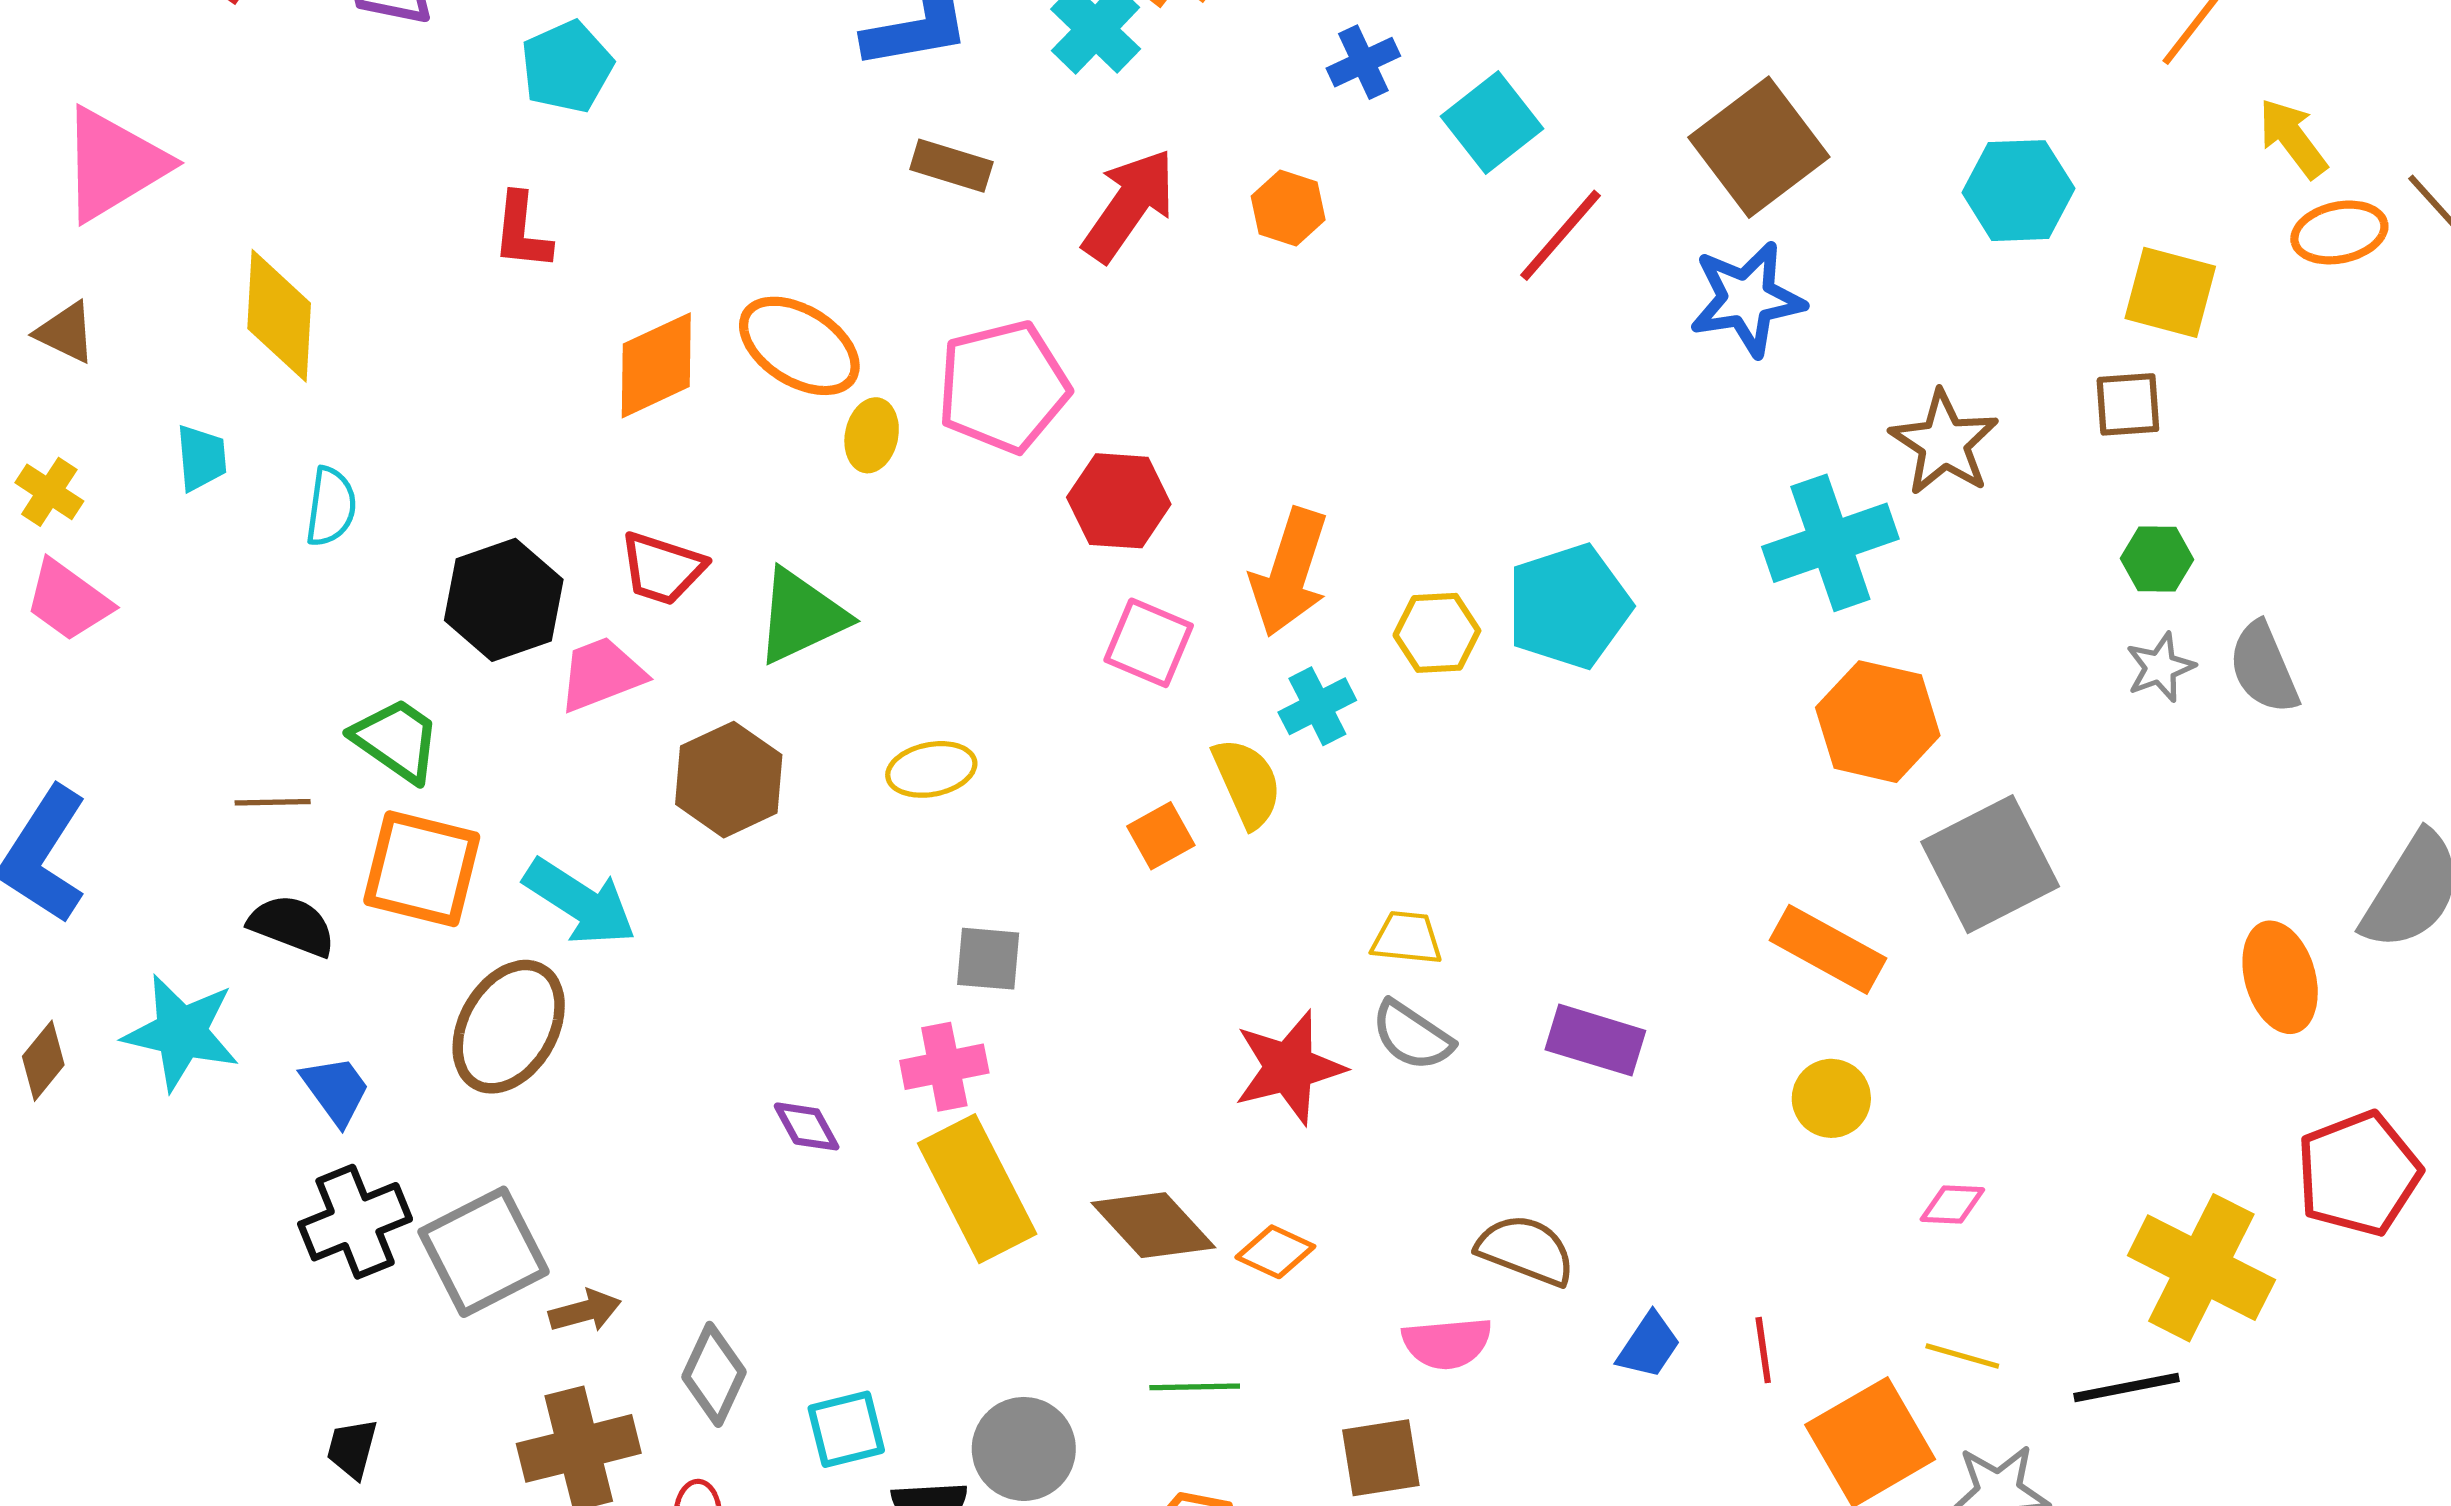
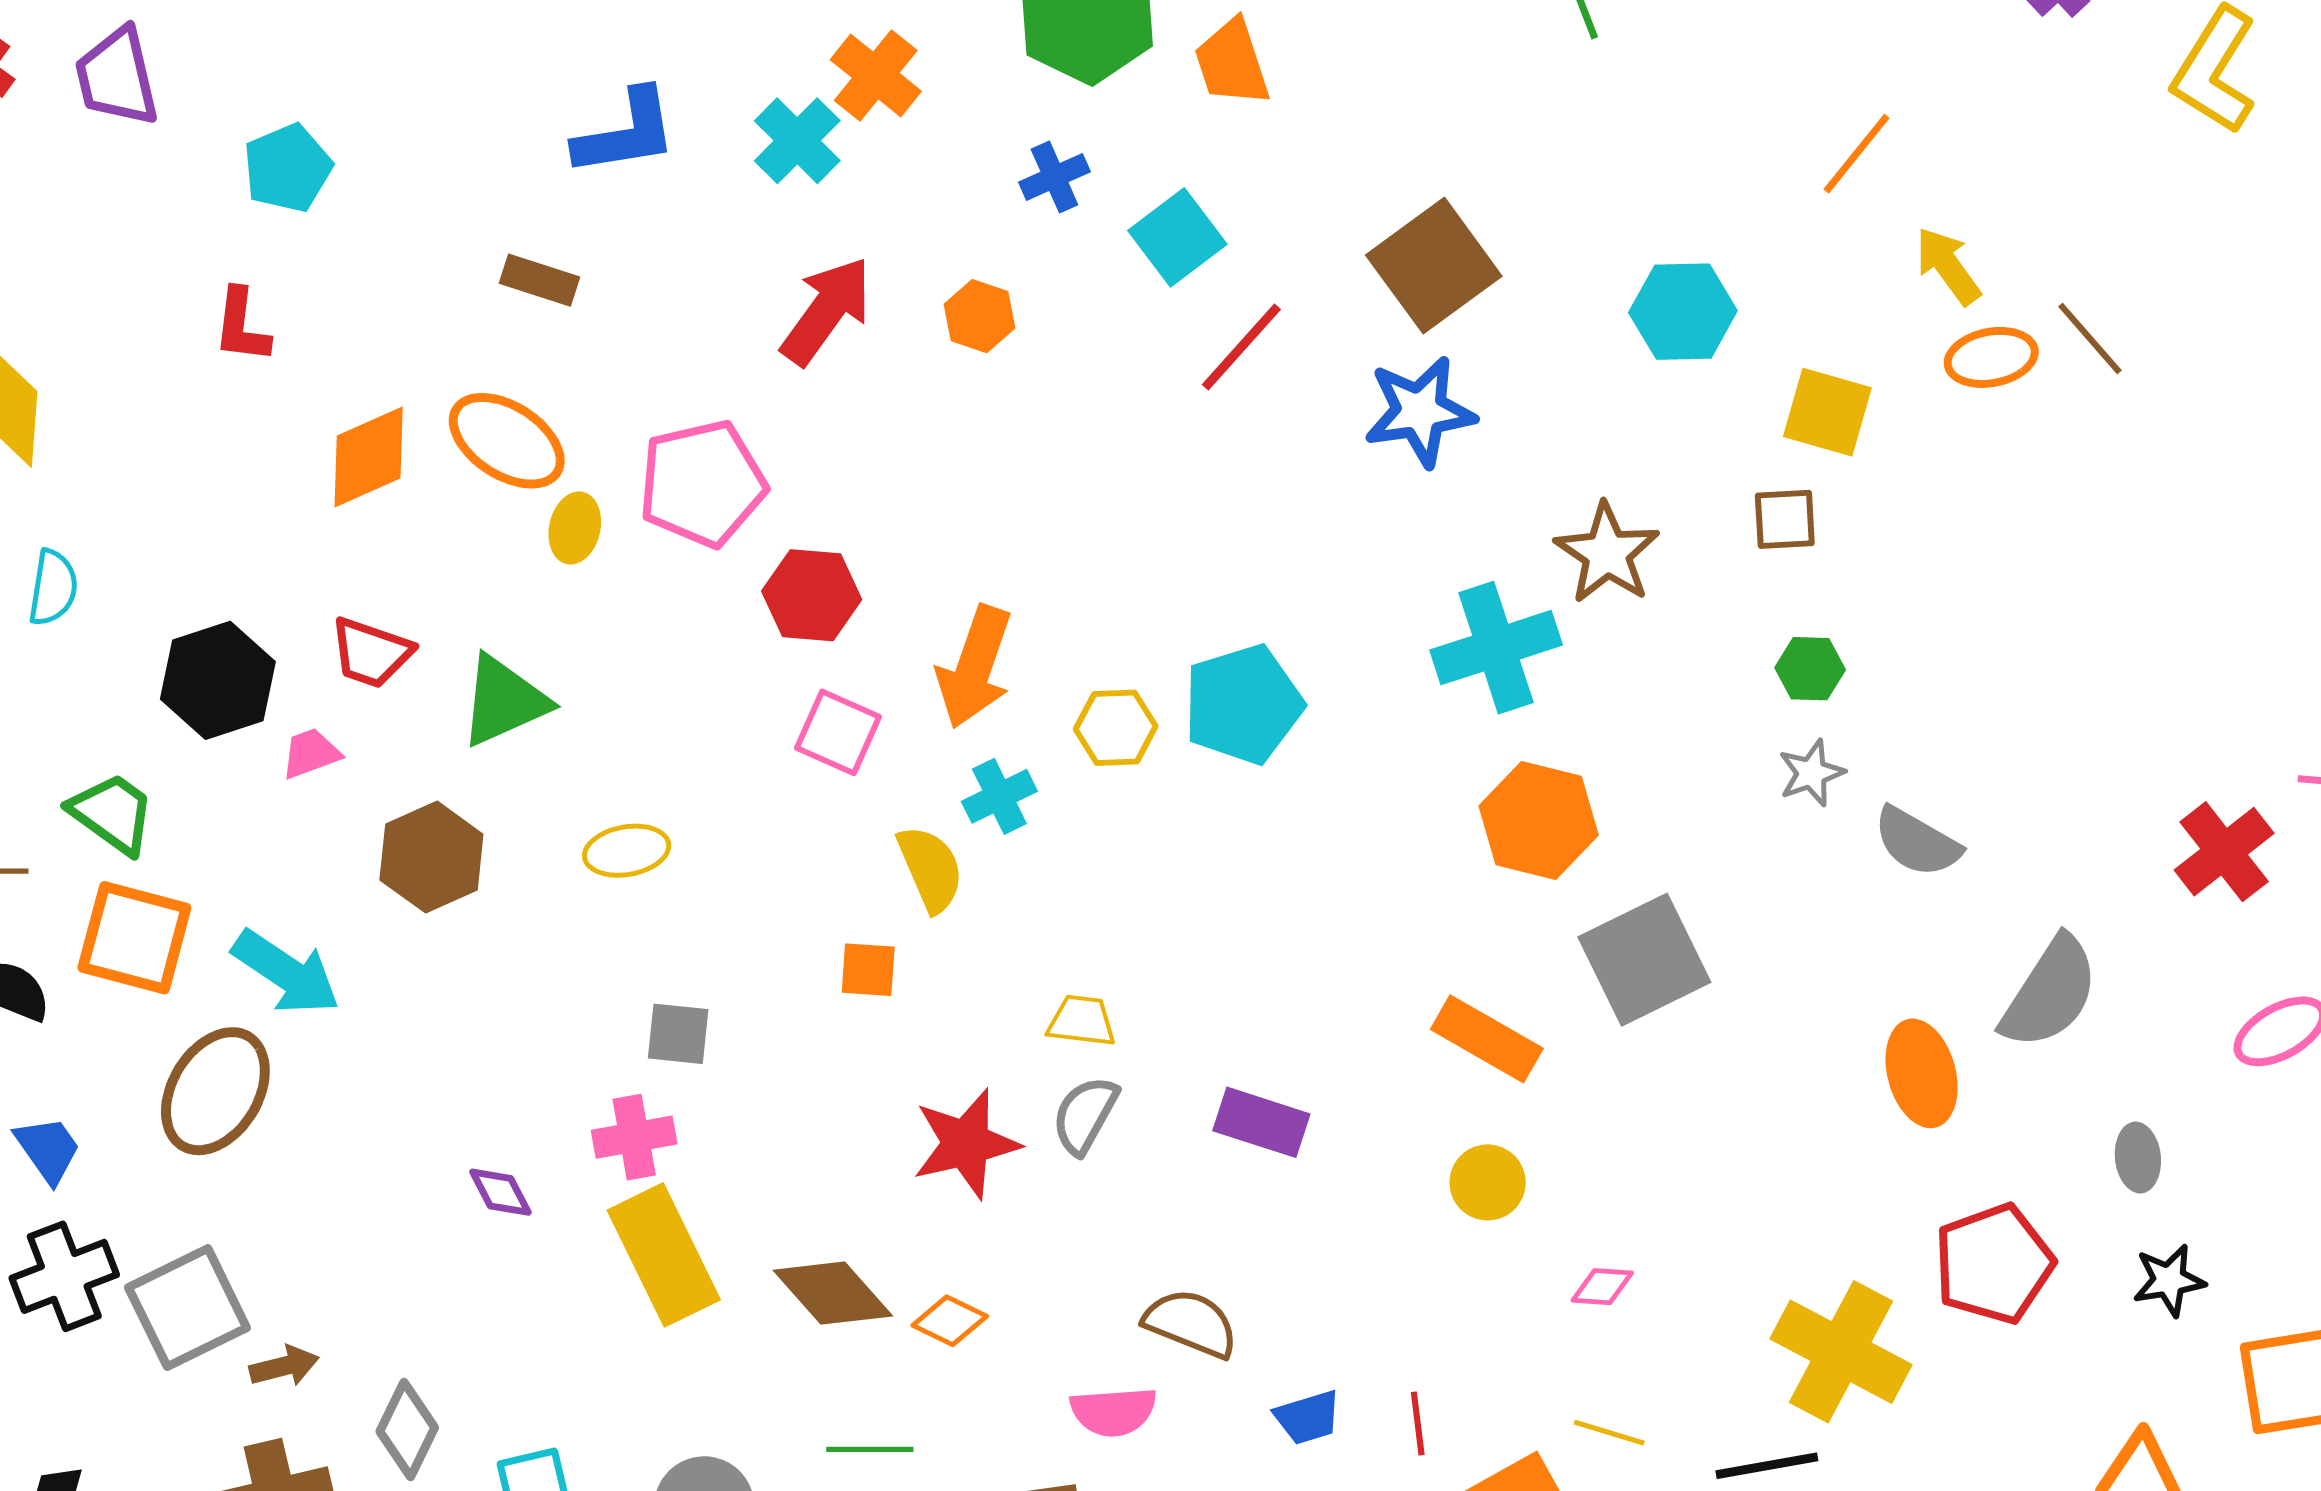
brown rectangle: (951, 166) -> (540, 280), moved
gray semicircle: (2264, 668) -> (1917, 842), moved, turned -38
pink trapezoid: (602, 674) -> (311, 753), size x0.7
orange square: (1161, 836) -> (868, 970), moved, turned 32
gray semicircle: (1412, 1036) -> (1085, 1115), turned 84
blue trapezoid: (1649, 1346) -> (1308, 1417), turned 38

